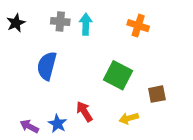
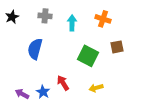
cyan arrow: (86, 24) -> (72, 23), moved
brown square: (157, 94) -> (117, 47), moved

